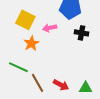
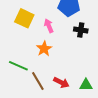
pink arrow: (50, 28) -> (49, 26), turned 80
orange star: (31, 43) -> (44, 49), moved

